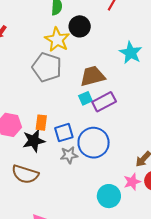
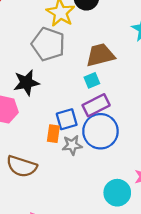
purple rectangle: (104, 102) -> (96, 105), moved
orange rectangle: (41, 123) -> (53, 134), moved
black star: (34, 141) -> (26, 83), moved

